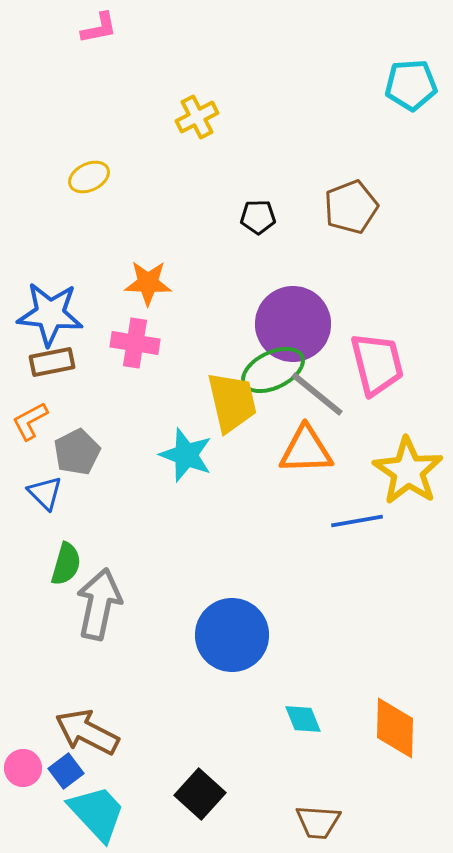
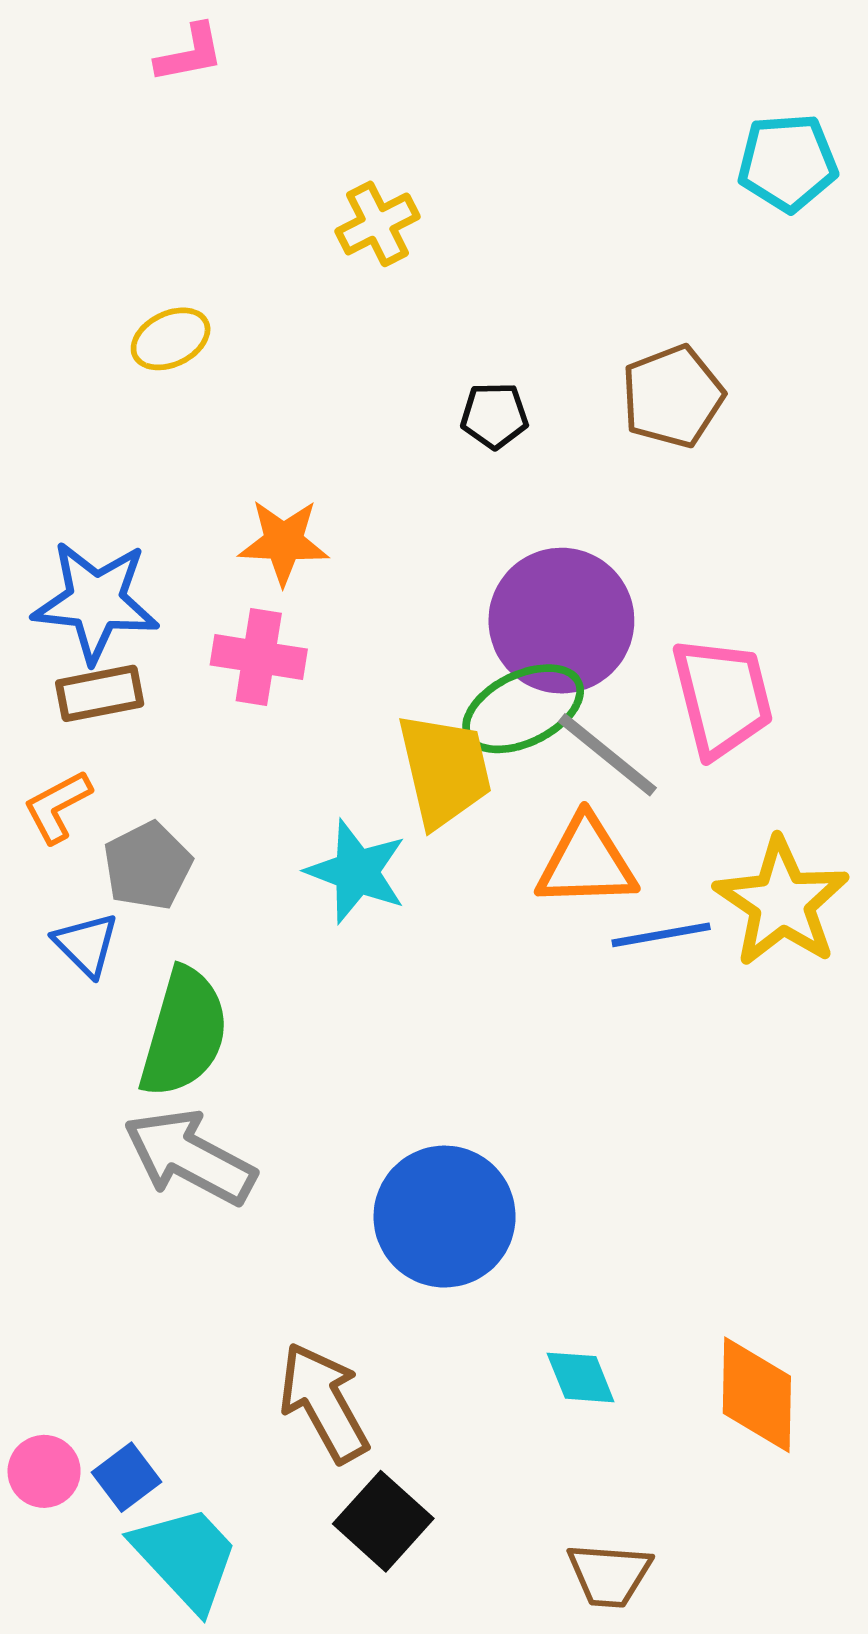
blue line: (357, 521) -> (661, 935), moved
green semicircle: (66, 564) -> (184, 1033), moved, size x1.6
gray arrow: (99, 604) -> (190, 1157), turned -74
brown arrow: (87, 732) -> (324, 1402), moved, turned 34

